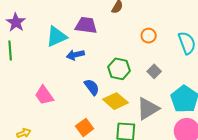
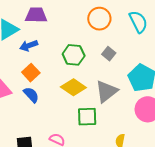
orange circle: (149, 36) -> (99, 19), size x1.5
blue semicircle: (92, 87) -> (31, 95), moved
orange square: (85, 127) -> (31, 73), moved

